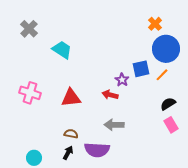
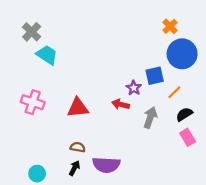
cyan trapezoid: (62, 50) -> (47, 55), moved
orange line: (162, 75) -> (174, 92), moved
gray arrow: (114, 125) -> (150, 118), moved, turned 108

